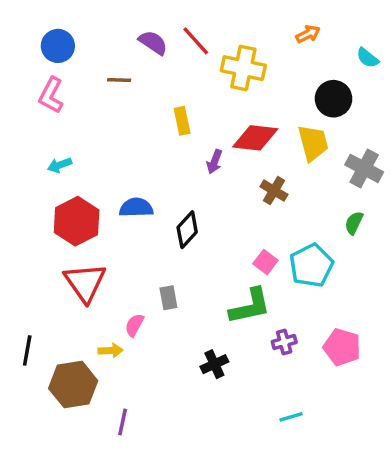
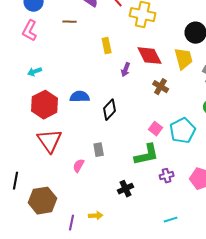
red diamond: (255, 138) -> (150, 56), turned 56
yellow arrow: (111, 351) -> (96, 216), moved

